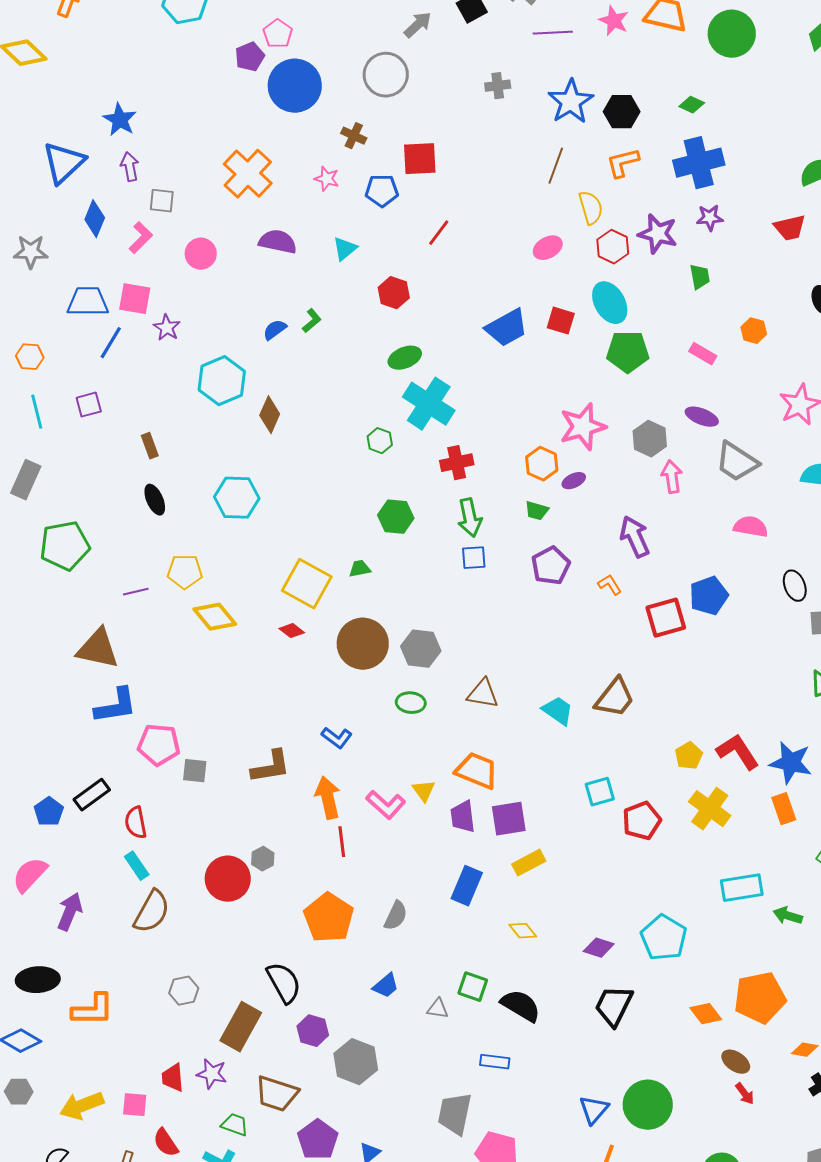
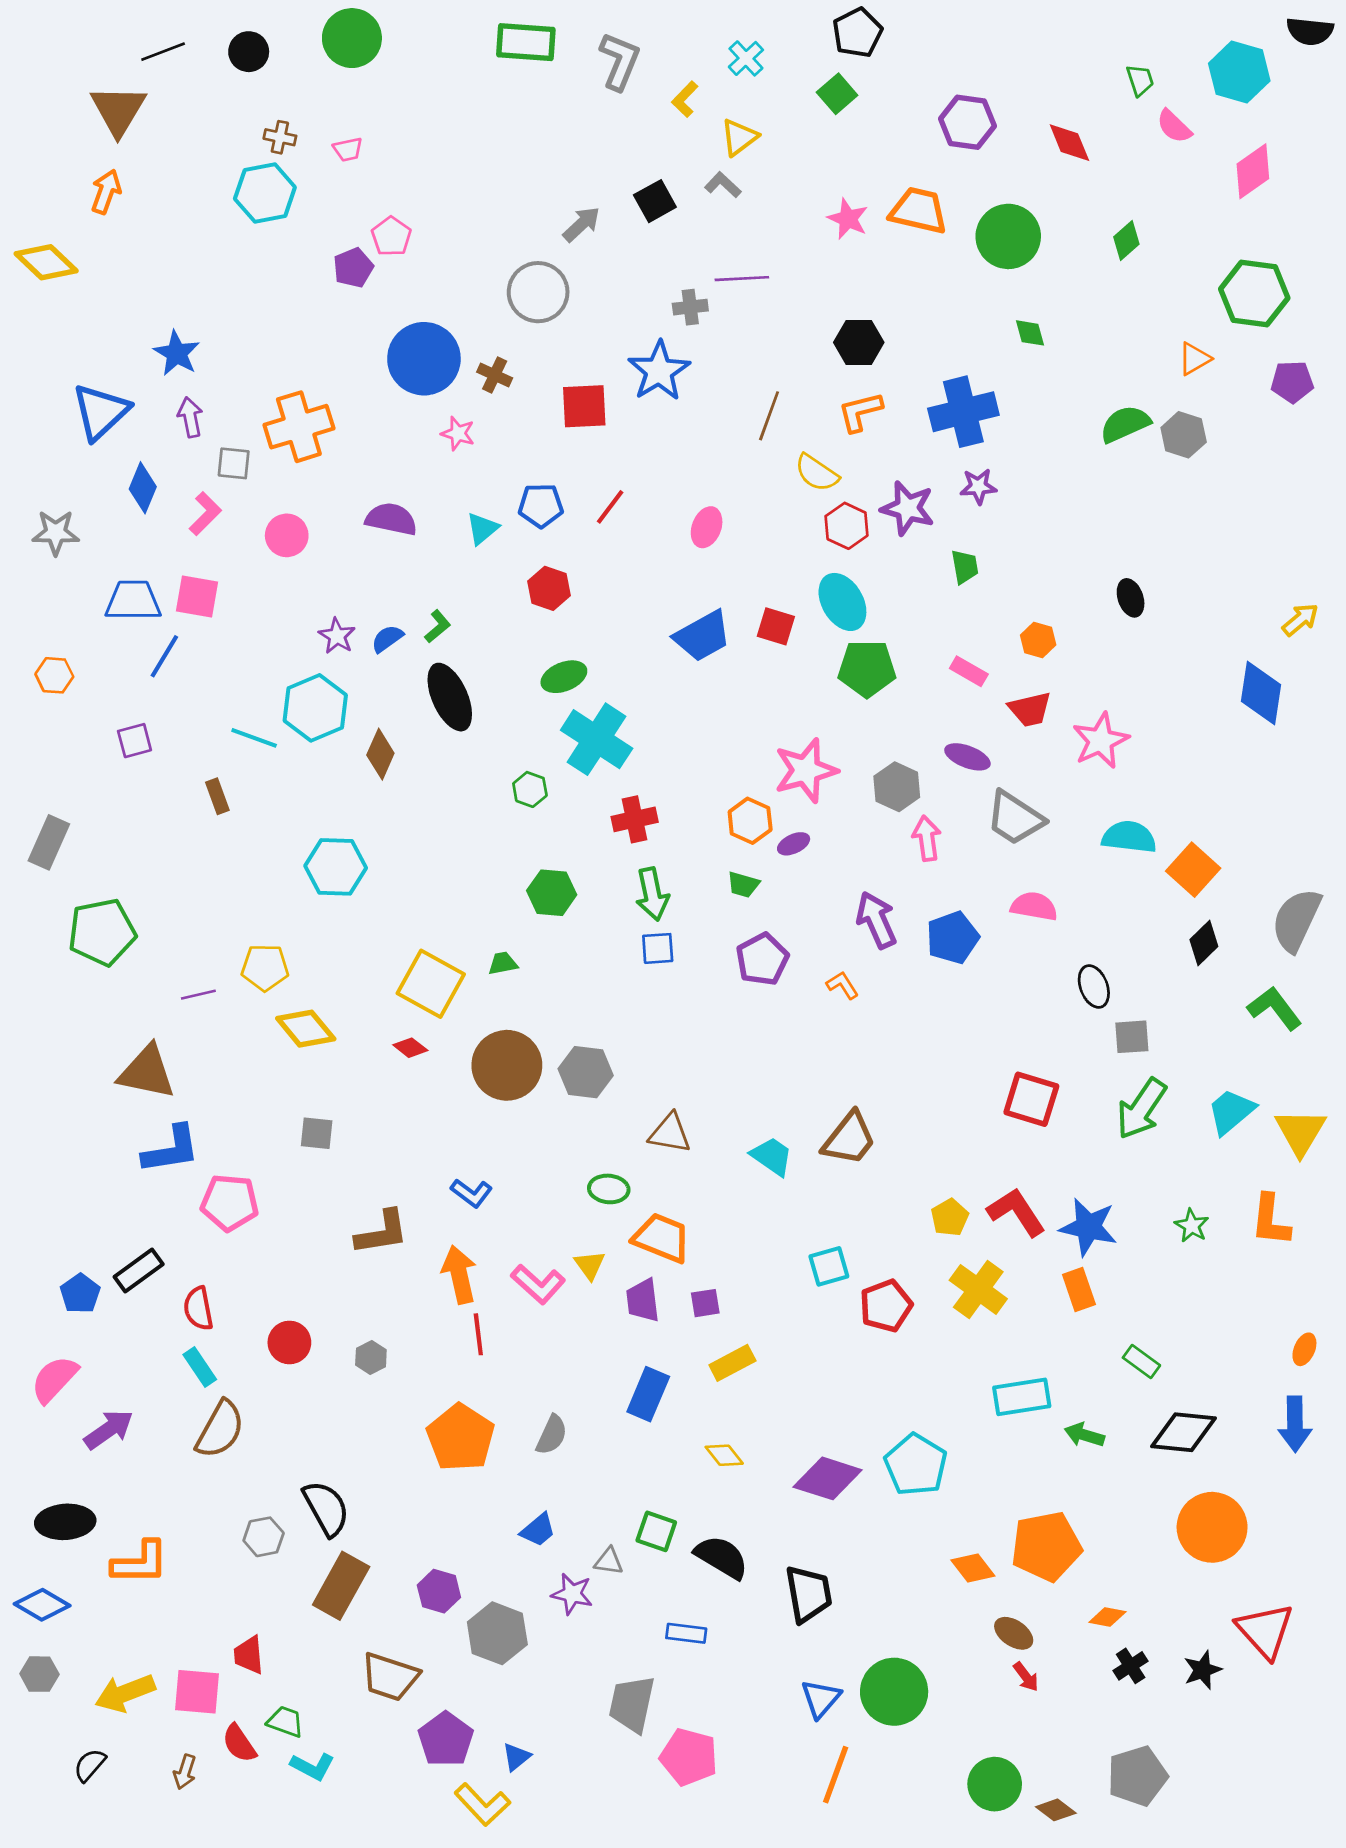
purple line: (553, 33) -> (742, 279), moved
blue circle: (295, 86) -> (424, 359), moved
blue star: (571, 102) -> (659, 371), moved
green diamond: (692, 105) -> (1030, 333), moved, turned 50
orange cross: (248, 174) -> (299, 427), moved, turned 30
blue pentagon: (382, 191) -> (541, 505), moved
yellow semicircle: (591, 208) -> (817, 473), turned 140
red trapezoid: (790, 228) -> (1030, 709), moved
pink ellipse: (548, 248) -> (707, 527), moved, turned -40
purple star: (167, 328) -> (337, 636), moved
cyan line: (37, 412) -> (254, 738), moved, turned -56
black ellipse: (155, 500) -> (450, 697), moved, size x1.6
blue pentagon: (709, 596) -> (953, 938), moved
red square: (666, 618) -> (1031, 1099), moved, turned 33
green ellipse: (411, 703) -> (609, 1189), moved
gray square: (195, 771) -> (317, 1133), moved
purple square: (509, 819) -> (705, 1303), size x0.6
red circle: (228, 879) -> (289, 1342), moved, size x0.7
purple arrow: (70, 912) -> (109, 1429), turned 33
purple diamond: (599, 948) -> (828, 1478), size x1.6
black semicircle: (284, 983) -> (326, 1508), moved
black trapezoid: (614, 1006) -> (808, 1594), moved, turned 144
purple star: (212, 1074) -> (572, 1594), moved
pink square: (135, 1105) -> (197, 1692), size x1.4
green trapezoid: (235, 1125) -> (285, 1722), moved

